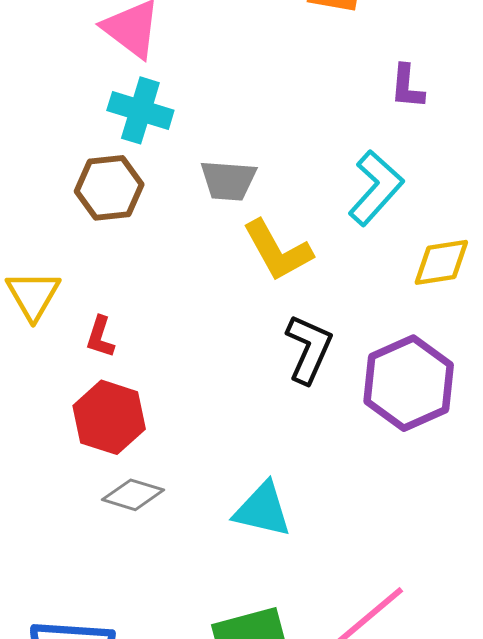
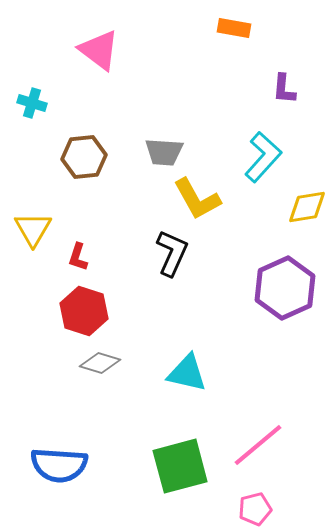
cyan cross: (140, 110) -> (32, 103), moved, size x0.7
black L-shape: (309, 349) -> (172, 253), moved

